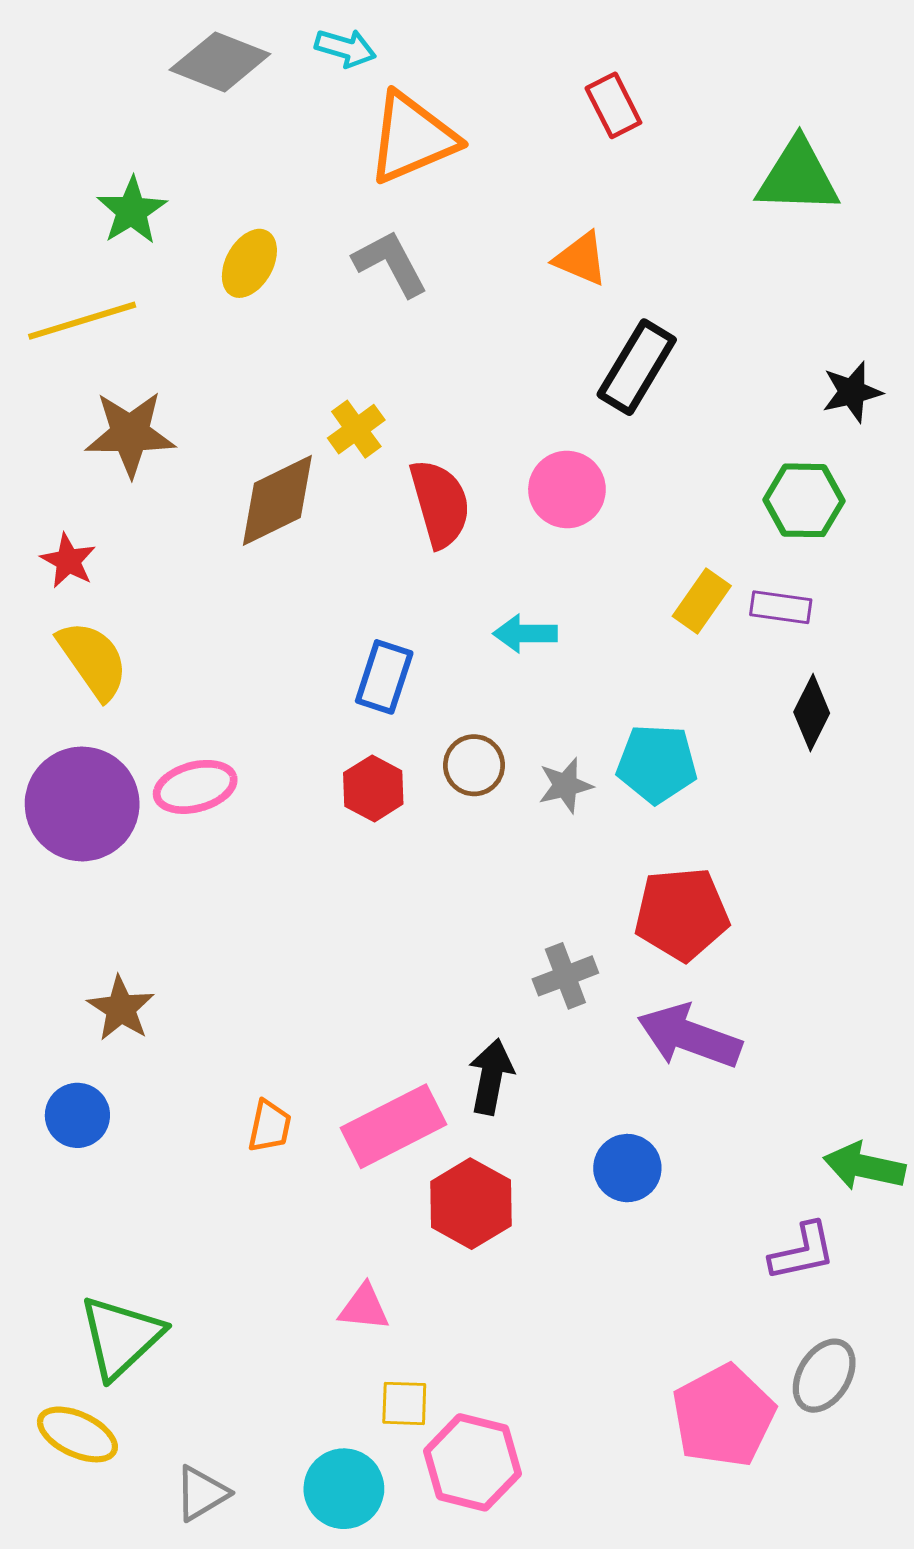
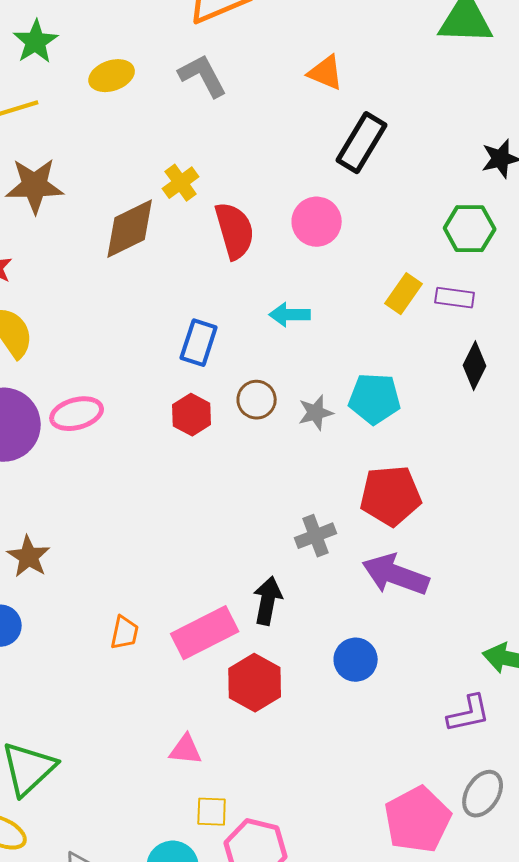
yellow ellipse: (249, 263) -> (112, 76), turned 42

